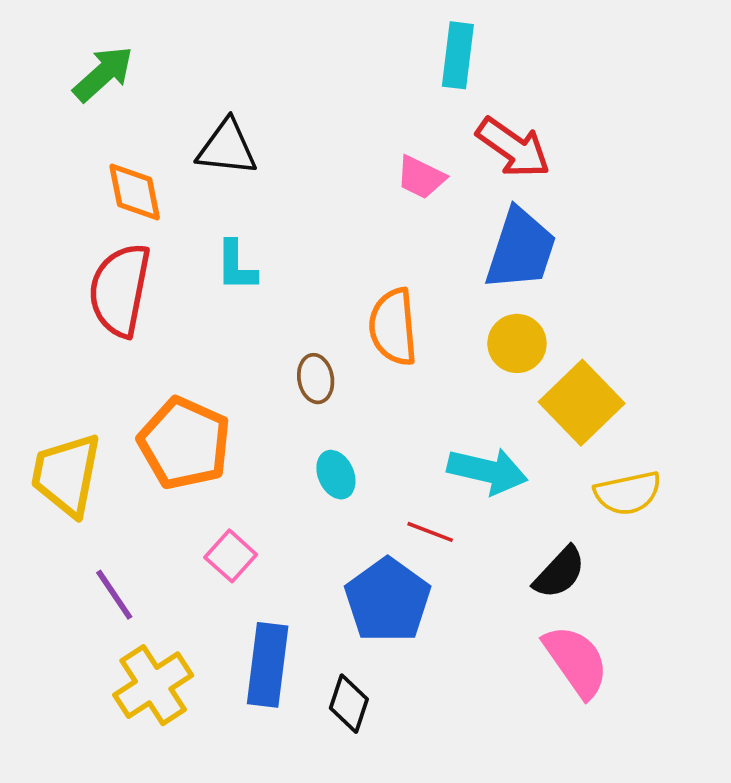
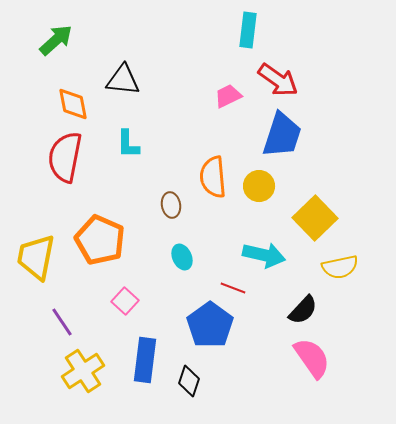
pink trapezoid: (421, 177) -> (228, 96), turned 128
yellow circle: (517, 343) -> (259, 186), moved

